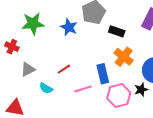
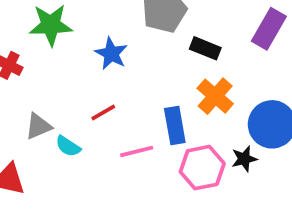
blue star: (69, 27) -> (111, 54), moved
gray triangle: (28, 69) -> (38, 126), moved

